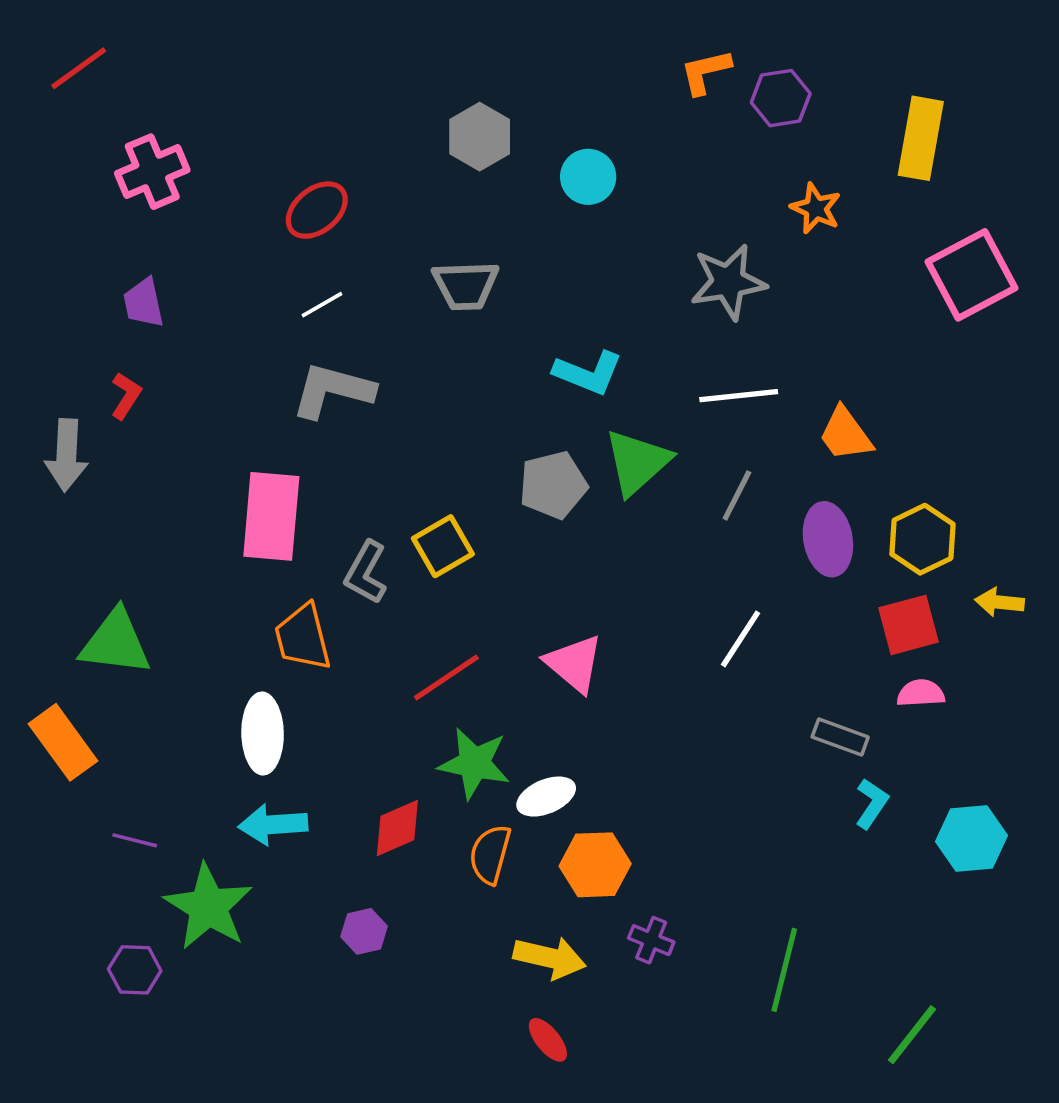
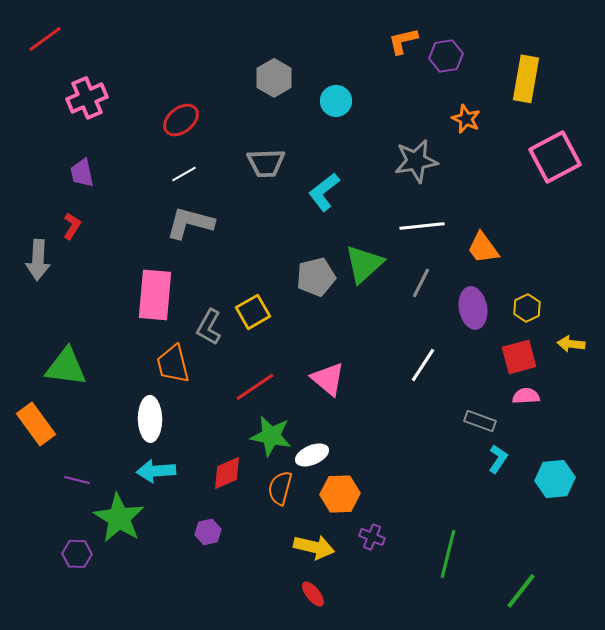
cyan L-shape: (588, 373) -> (324, 192), moved, turned 120
yellow hexagon: (923, 539) -> (527, 308), size x0.7

